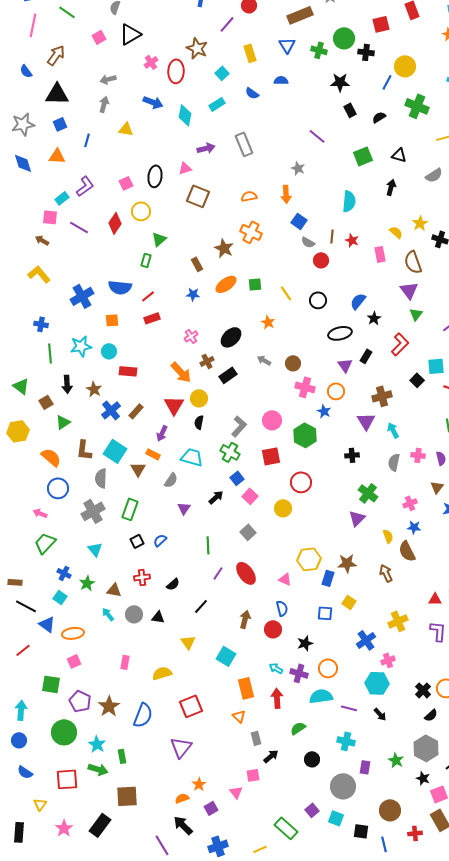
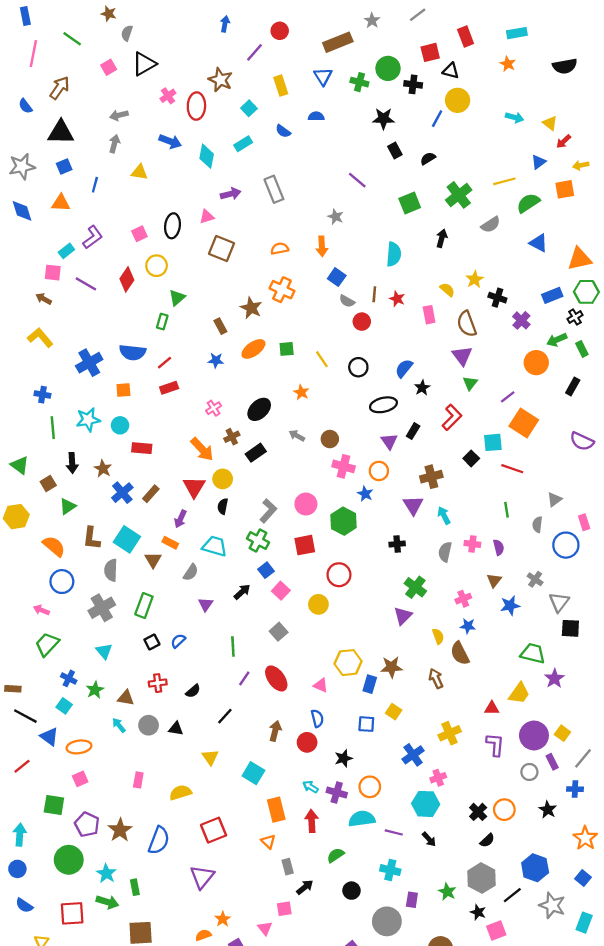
green cross: (417, 106) -> (459, 195), moved, turned 30
black triangle: (399, 155) -> (451, 71), moved

